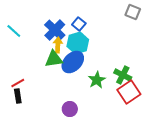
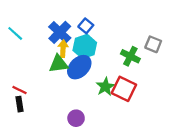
gray square: (133, 12) -> (153, 44), moved
green cross: (123, 75) -> (130, 56), moved
red line: (18, 83) -> (20, 90), turned 56
red square: (129, 92) -> (124, 89), moved, turned -30

